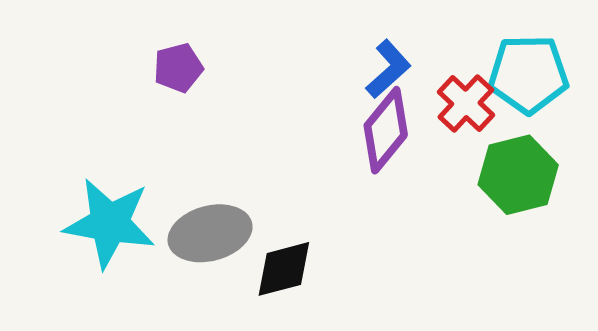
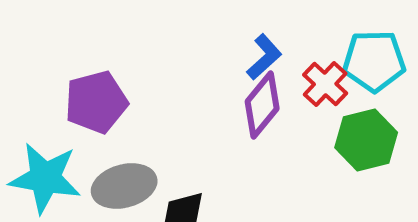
purple pentagon: (178, 68) -> (96, 102), moved, size x1.6

